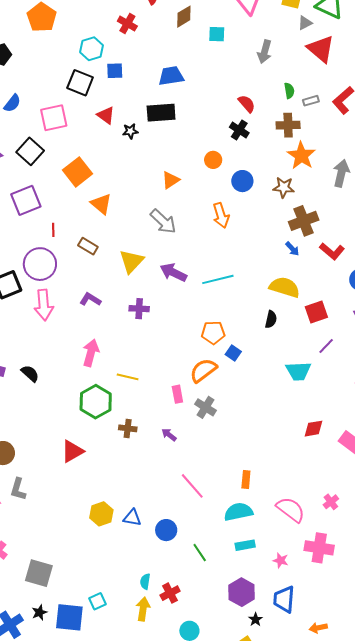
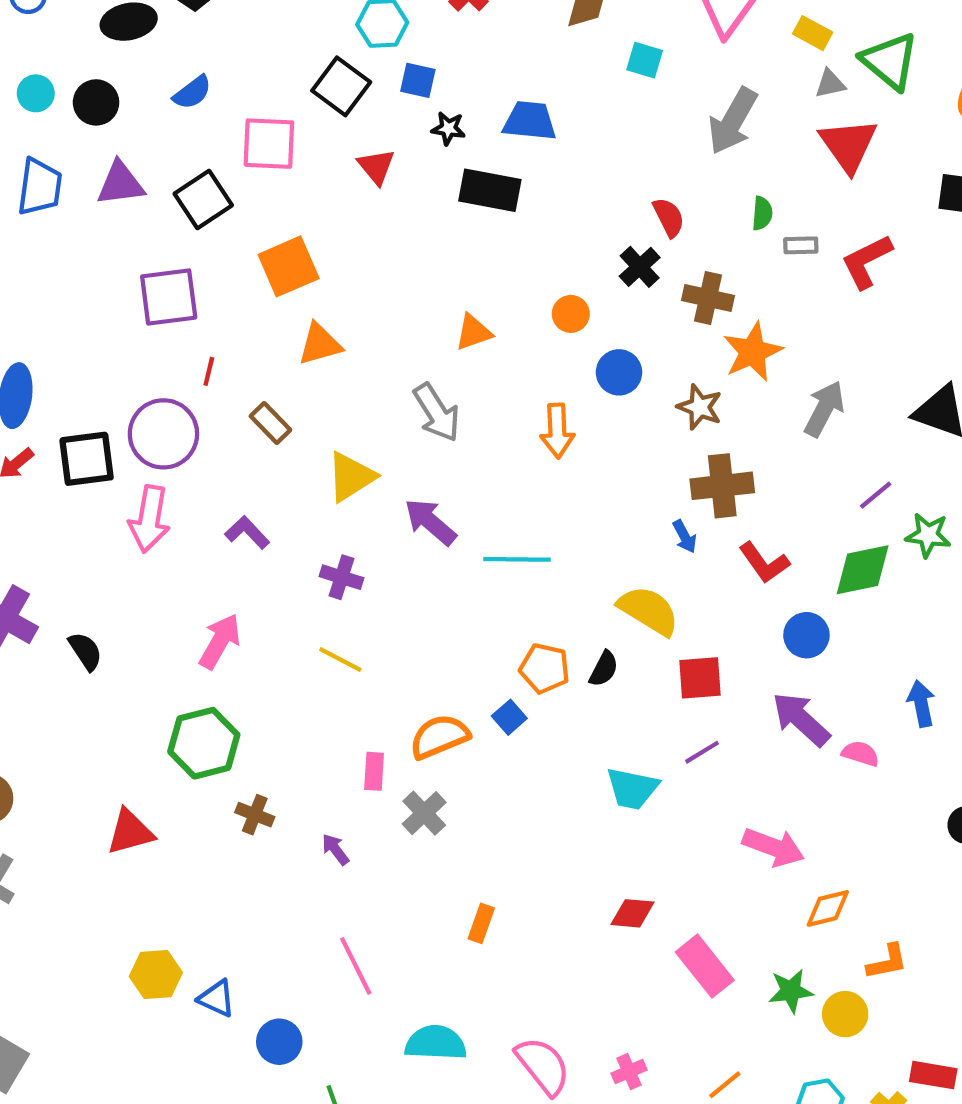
gray arrow: (265, 52) -> (733, 121), size x1.4
brown cross: (288, 125) -> (708, 298), moved
black star: (130, 131) -> (448, 128), moved
orange triangle: (101, 204) -> (320, 344), turned 50
orange pentagon: (213, 333) -> (545, 668), moved
yellow line: (128, 377) -> (340, 660), moved
orange rectangle: (246, 479) -> (481, 923), moved

